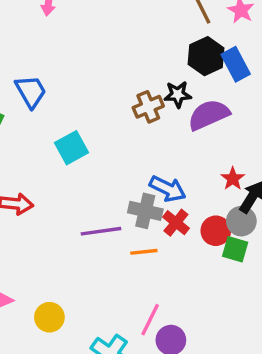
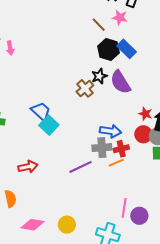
blue trapezoid: (31, 91) -> (41, 111), moved
purple semicircle: (209, 115) -> (120, 82), turned -80
red cross: (176, 223) -> (121, 149), turned -35
red circle: (216, 231) -> (143, 134), moved
orange line: (144, 252) -> (116, 163), moved

